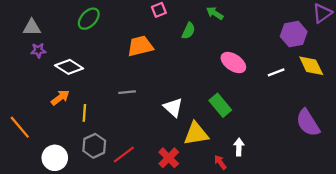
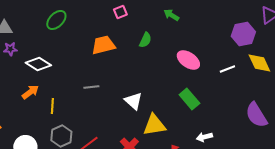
green semicircle: (188, 31) -> (145, 40), moved
green rectangle: (220, 105) -> (189, 99), moved
white arrow: (239, 147) -> (204, 137), moved, turned -105

